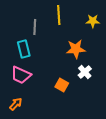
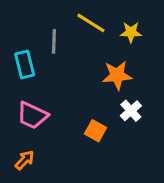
yellow line: (59, 15) -> (91, 23), turned -54
yellow star: (93, 21) -> (131, 32), moved
cyan rectangle: (24, 49) -> (25, 65), moved

